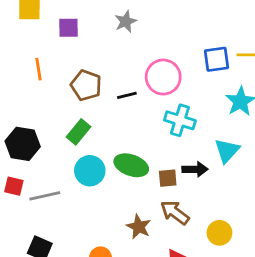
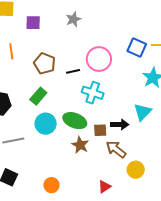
blue square: (216, 59) -> (137, 48), turned 30
cyan cross: (180, 120) -> (93, 93), moved
brown arrow: (175, 213) -> (116, 149), moved
brown star: (139, 227) -> (80, 145), moved

